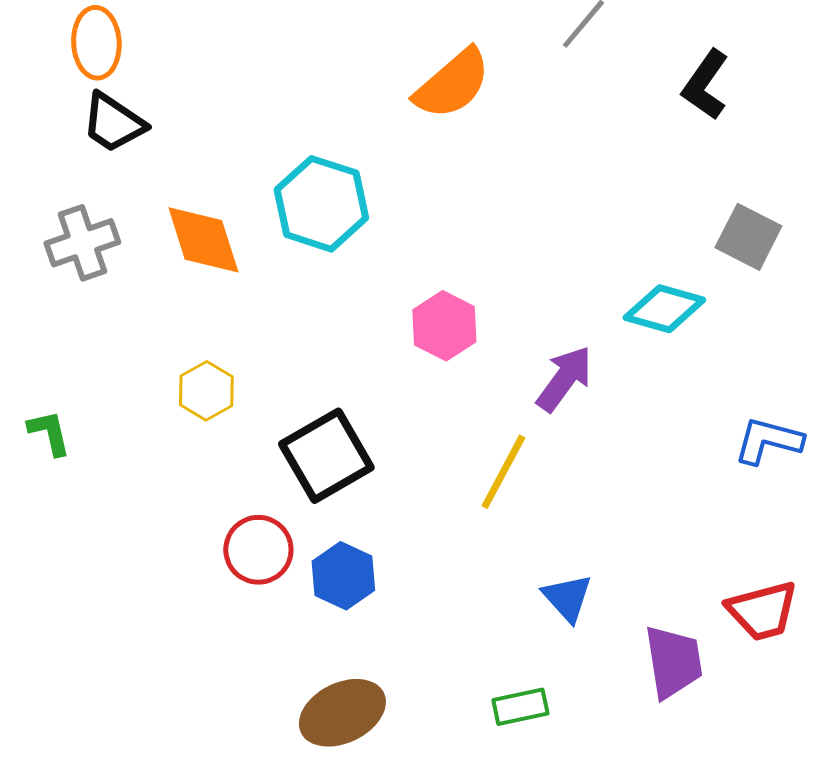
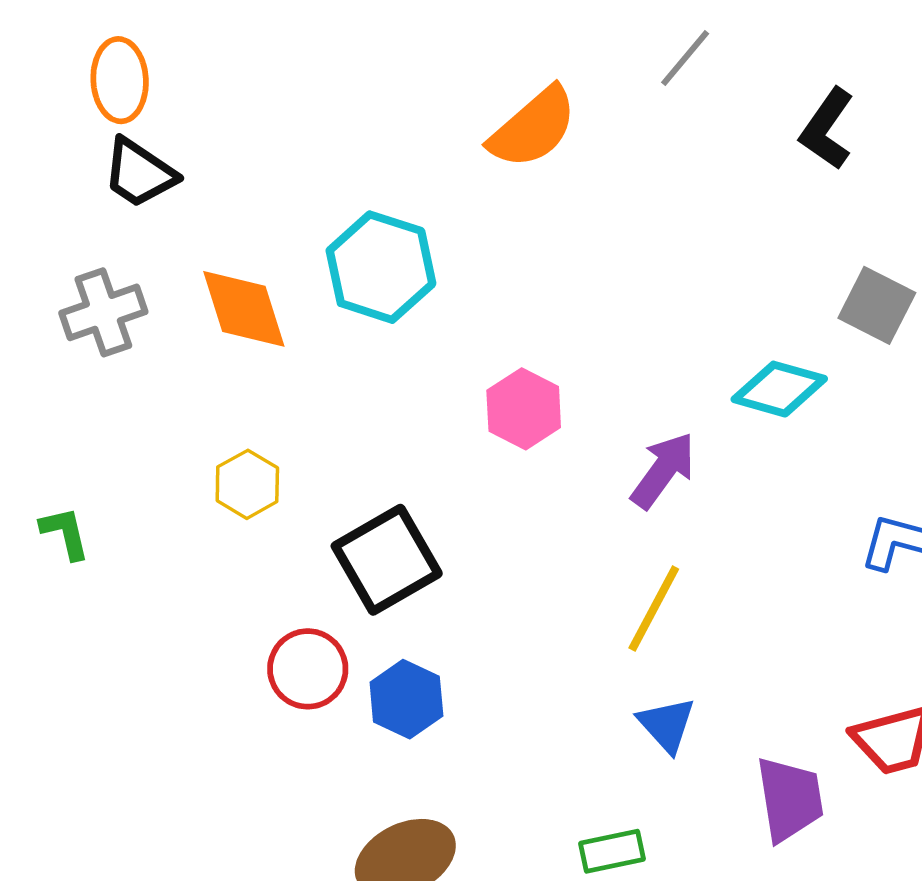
yellow line: (503, 472) -> (654, 609), moved

